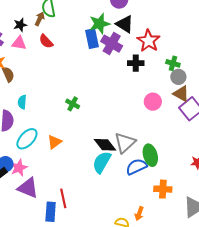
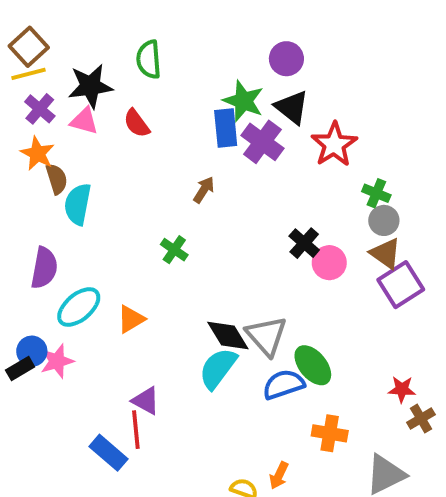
brown arrow: (40, 19) -> (204, 190), moved
green star: (100, 24) -> (243, 101), turned 30
black star: (20, 25) -> (90, 86), size x1.6
black cross: (136, 63) -> (304, 243), moved, turned 35
cyan semicircle: (22, 102) -> (78, 204), moved, size x1.5
gray triangle: (125, 143) -> (267, 336), turned -35
green ellipse: (150, 155) -> (313, 365), turned -30
purple triangle: (28, 188) -> (146, 401), moved, size x0.7
blue rectangle: (51, 212) -> (108, 453), turned -60

